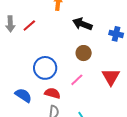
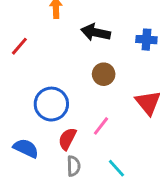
pink line: (77, 80) -> (101, 126), moved
red semicircle: (52, 93) -> (67, 139), turned -70

